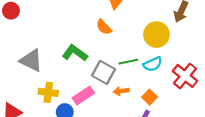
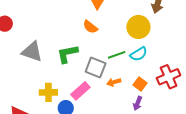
green L-shape: (75, 53) -> (67, 54), turned -40
gray triangle: (31, 60) -> (32, 52), moved
red cross: (185, 76) -> (169, 77), moved, turned 35

